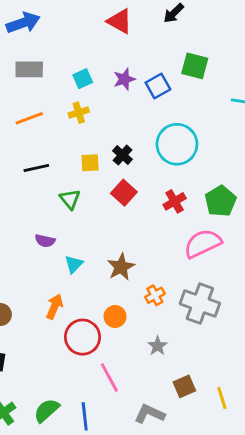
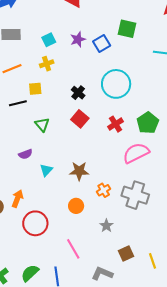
yellow square: (90, 163) -> (35, 89), moved
purple semicircle: (45, 241) -> (25, 154), turned -32
brown star: (121, 267) -> (79, 171), turned 30
orange arrow: (54, 307) -> (17, 199), moved
red circle: (82, 337) -> (35, 223), moved

